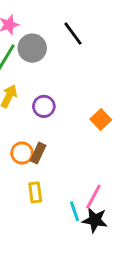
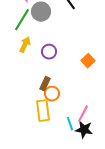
orange circle: (22, 153) -> (52, 94), moved
yellow rectangle: (35, 192) -> (43, 111), size x1.5

